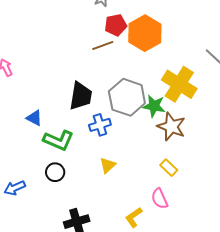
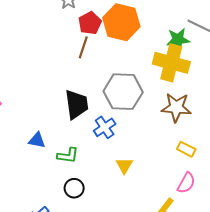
brown line: (103, 46) -> (83, 47), turned -35
green star: (154, 106) -> (178, 40), moved
green L-shape: (58, 140) -> (68, 155), size x0.7
pink semicircle: (160, 199) -> (186, 183), turned -110

